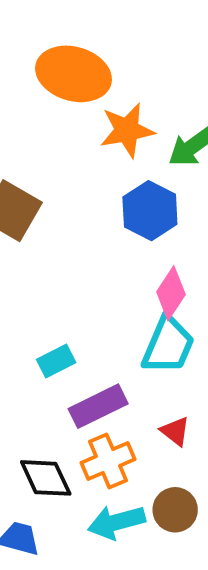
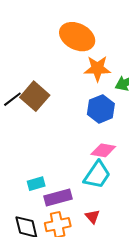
pink diamond: (171, 293) -> (103, 150), turned 55
cyan rectangle: (56, 361) -> (36, 184), moved

